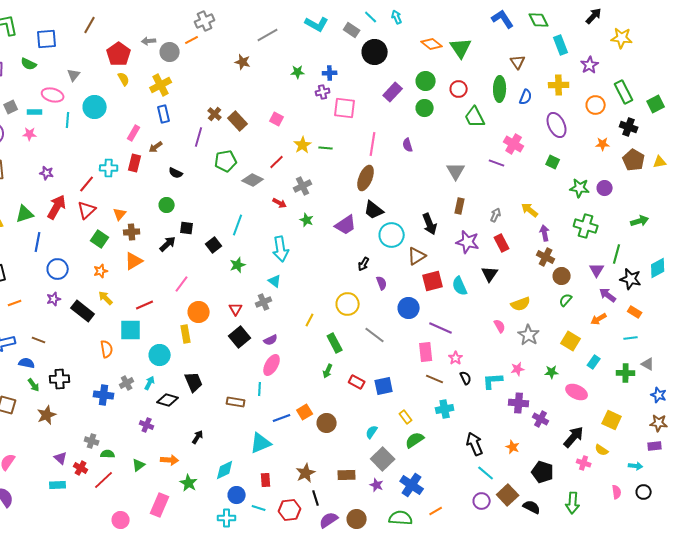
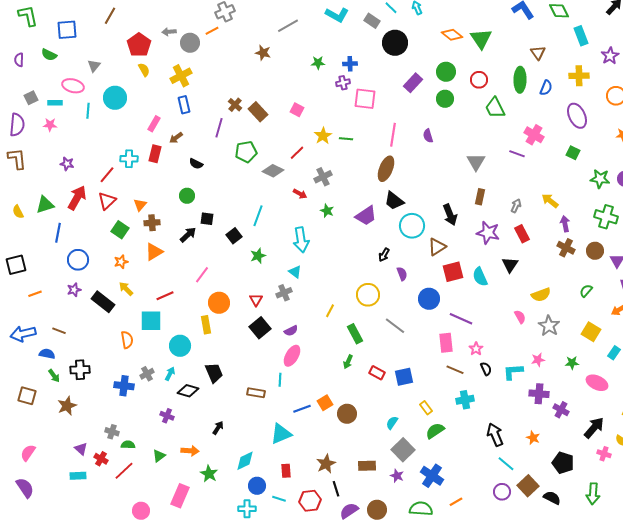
brown circle: (562, 276) -> (595, 251), moved

